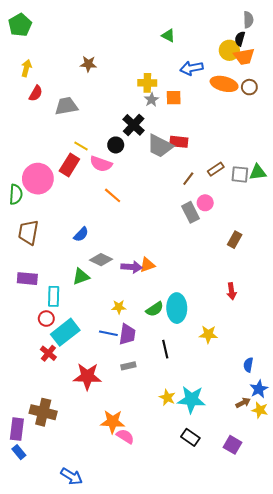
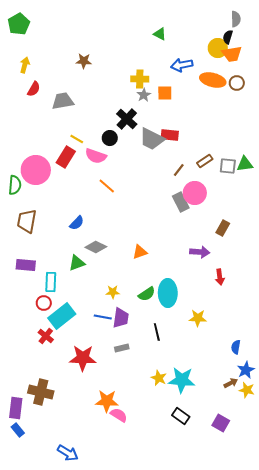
pink circle: (205, 203) -> (195, 193), size x1.5
purple arrow: (132, 267) -> (200, 252), moved

